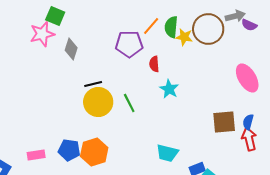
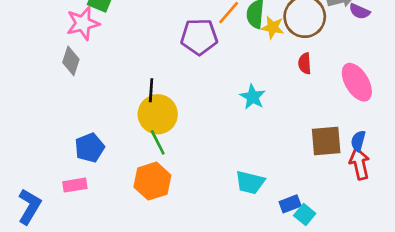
gray diamond: (71, 49) -> (71, 61), moved
red semicircle: (154, 64) -> (305, 63), moved
black line: (93, 84) -> (151, 90), turned -72
green line: (129, 103) -> (158, 142), moved
blue pentagon: (69, 150) -> (90, 148), moved, turned -30

